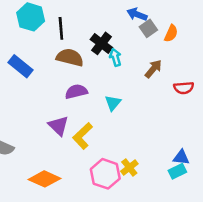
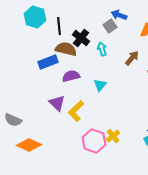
gray square: (148, 28) -> (110, 26), moved
black cross: (101, 43) -> (81, 38), moved
blue rectangle: (21, 66) -> (48, 62), moved, turned -60
orange diamond: (45, 179) -> (29, 145), moved

